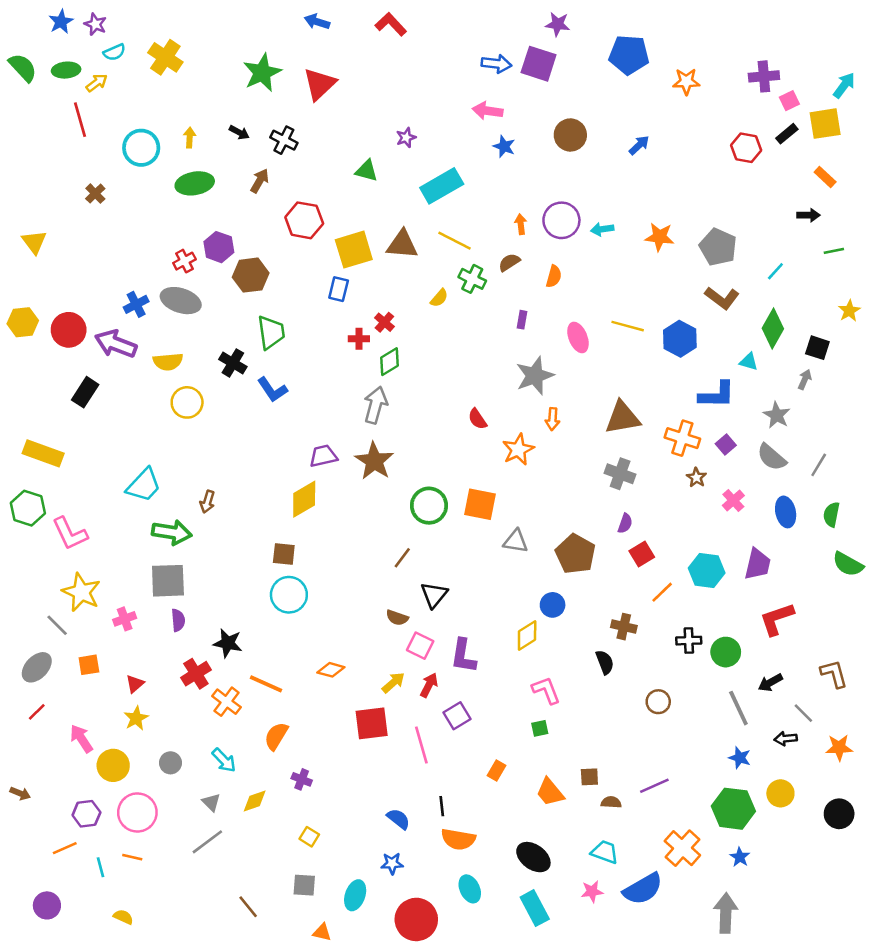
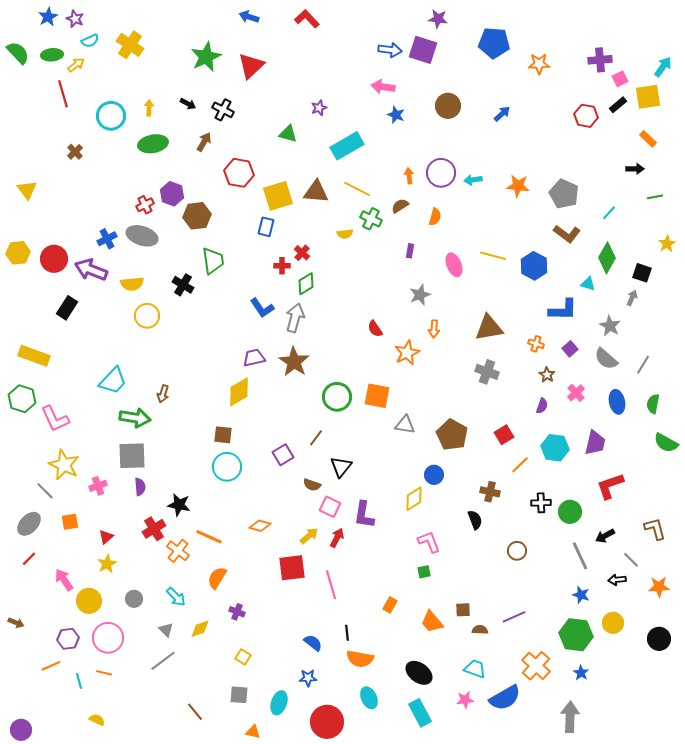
yellow semicircle: (439, 298) -> (345, 234), turned 42
gray star: (535, 376) -> (420, 295), size x0.7
blue L-shape: (272, 390) -> (262, 308), moved
orange cross: (682, 438) -> (536, 344), size x0.6
purple semicircle: (625, 523) -> (542, 406), moved
purple square: (457, 716) -> (283, 455), moved
purple circle: (47, 905) -> (21, 730), moved

